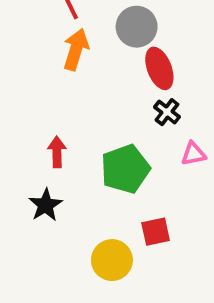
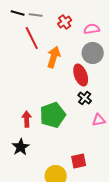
gray circle: (137, 27) -> (93, 53), moved
orange arrow: (76, 49) -> (54, 57), moved
green pentagon: (125, 169) -> (53, 115), moved

